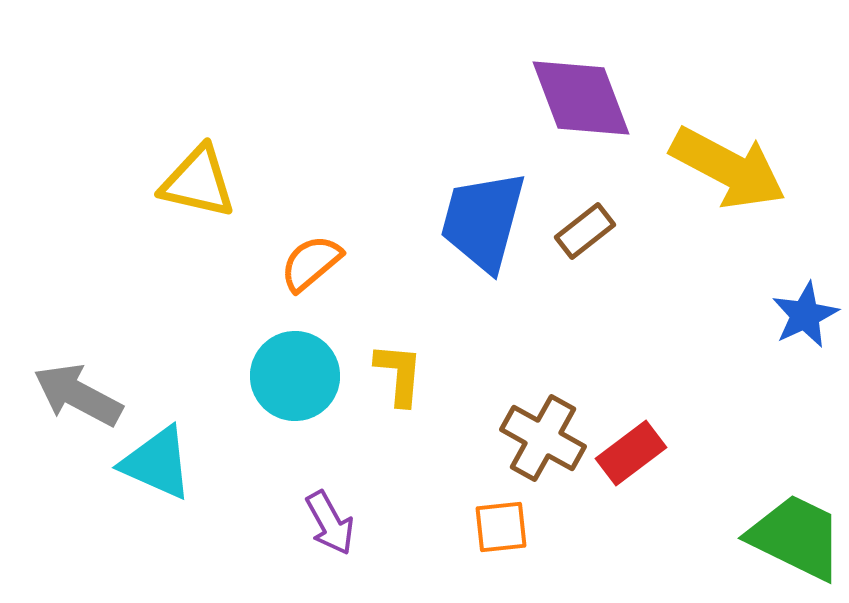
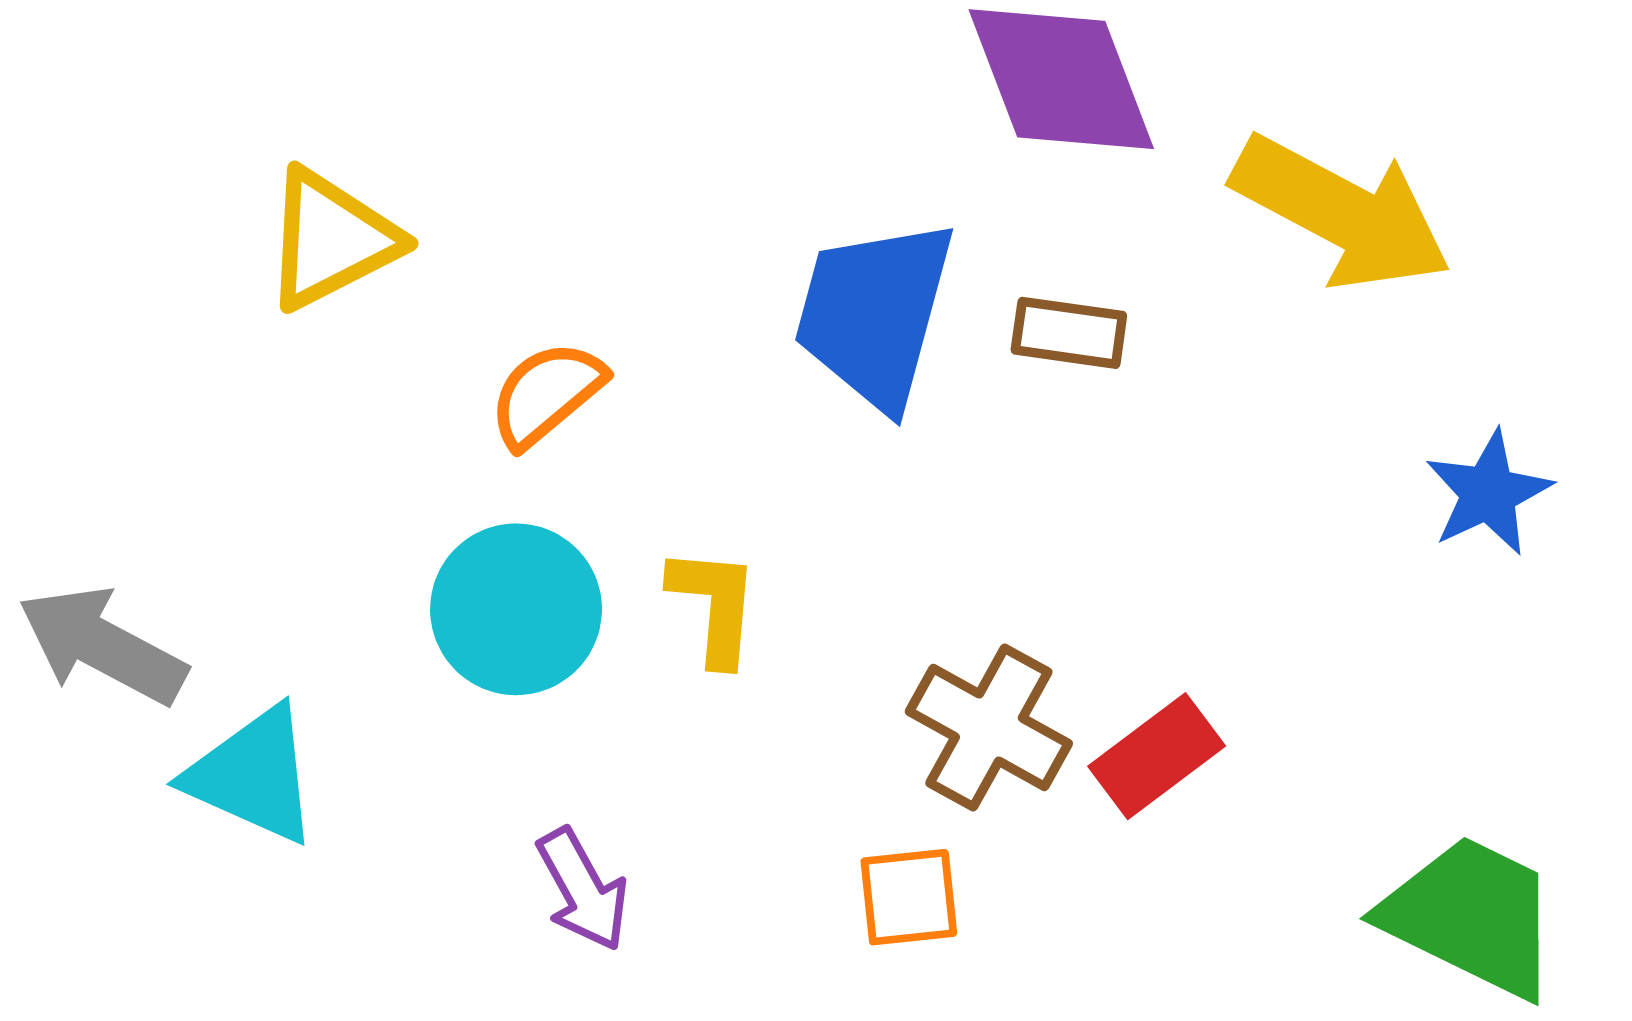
yellow triangle: (198, 182) -> (331, 239), turned -40
brown rectangle: (585, 231) -> (1069, 333), turned 46

